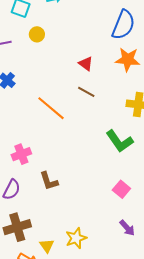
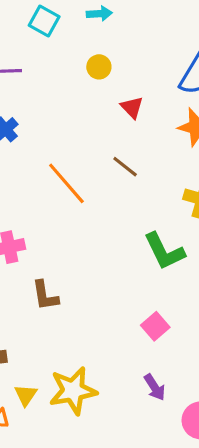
yellow circle: (37, 34) -> (99, 67), moved
red triangle: (86, 64) -> (132, 107), moved
yellow star: (76, 238) -> (73, 391), size x1.4

